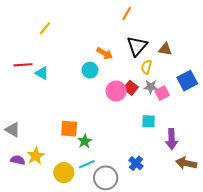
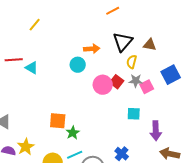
orange line: (127, 14) -> (113, 11), turned 32
orange arrow: (105, 53) -> (92, 49), turned -35

